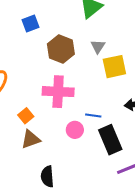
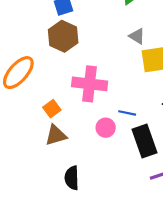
gray triangle: (98, 46) -> (137, 36), turned -35
brown hexagon: (61, 49) -> (63, 36), moved

